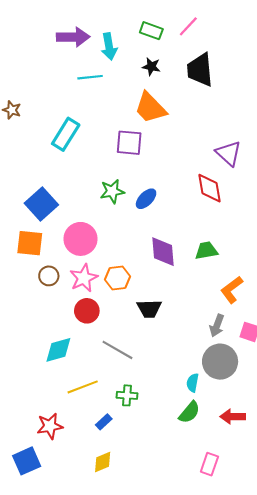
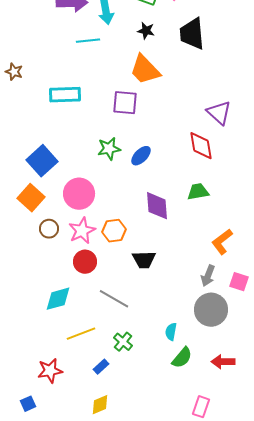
cyan rectangle: (66, 134) -> (65, 95), turned 56
orange square: (30, 243) -> (31, 198), turned 36
green trapezoid: (206, 251) -> (198, 192), moved
cyan semicircle: (193, 383) -> (171, 332), moved
green cross: (127, 395) -> (123, 342), turned 36
blue square: (27, 461) -> (28, 404), size x0.6

